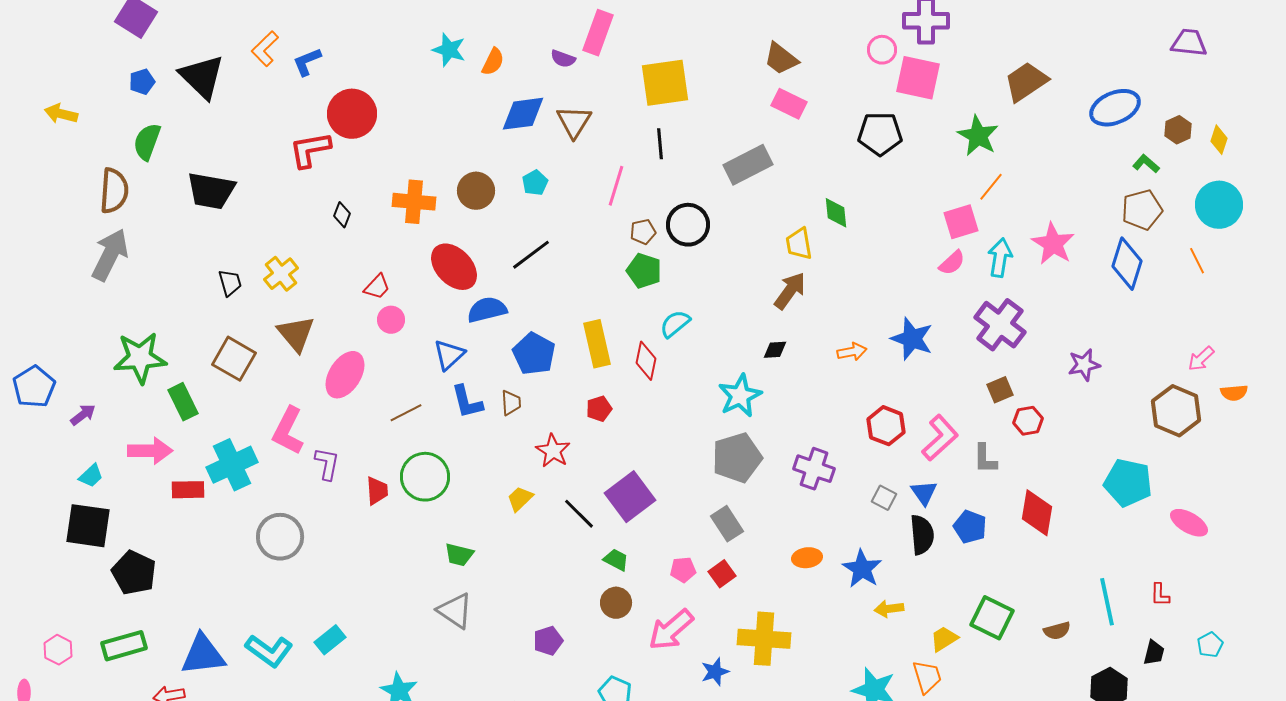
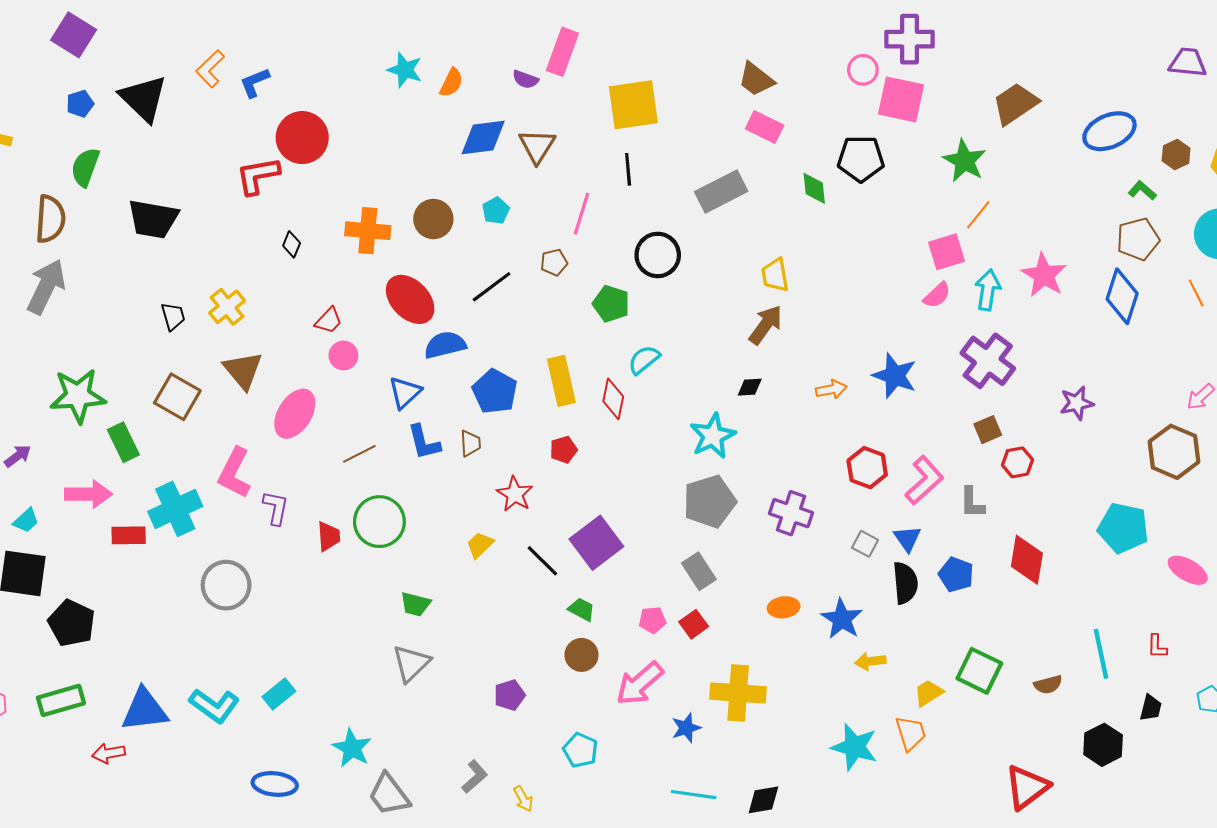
green diamond: (836, 213) -> (814, 188), moved
brown pentagon: (643, 232) -> (554, 262), moved
gray triangle: (455, 611) -> (411, 663), turned 42

